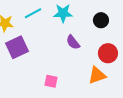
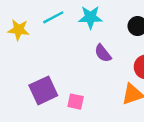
purple square: (17, 47) -> (43, 90), moved

